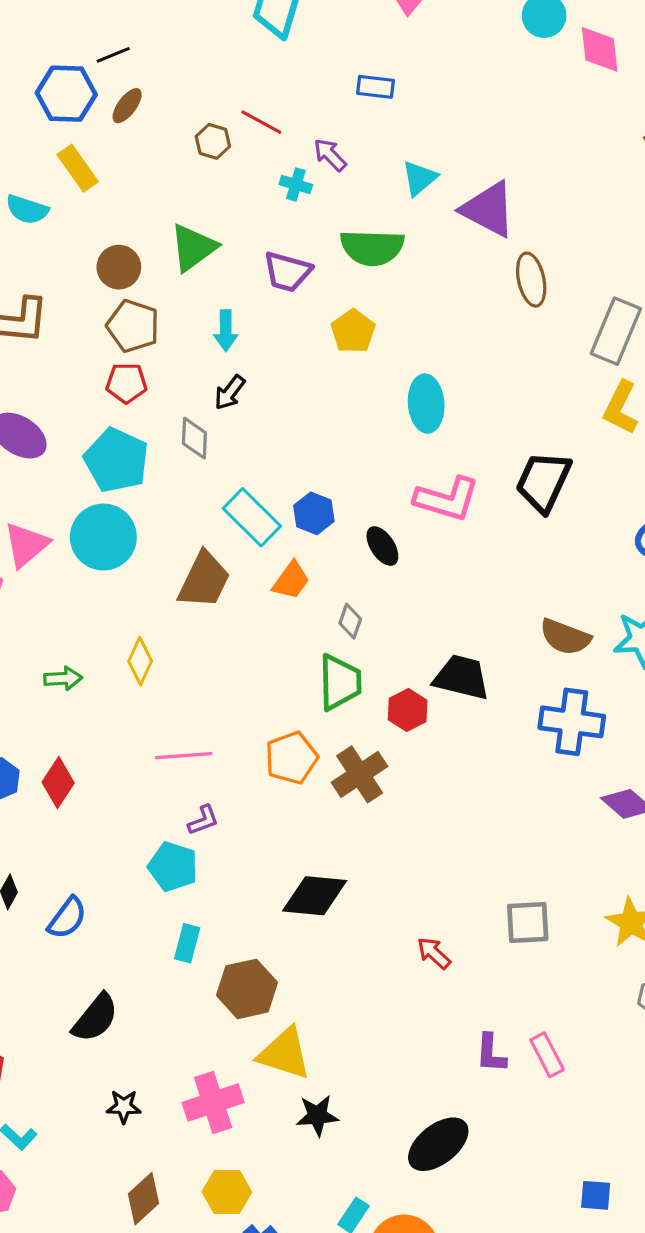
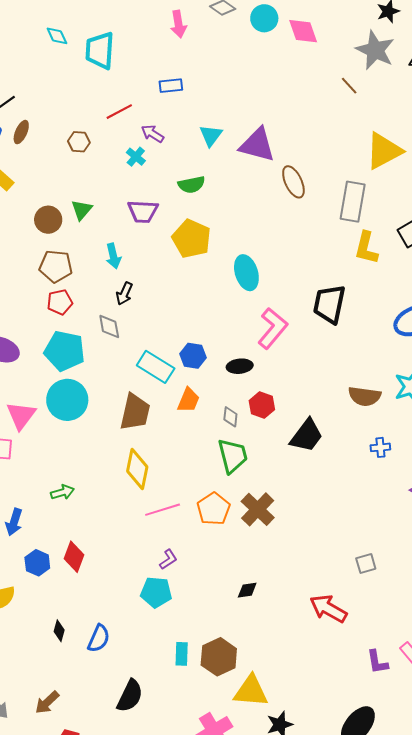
red line: (261, 122) -> (119, 112), moved, turned -44
cyan cross: (296, 184) -> (136, 157), turned 36
green triangle: (193, 248) -> (82, 210), size x0.7
green semicircle: (372, 248) -> (191, 185), size x0.7
brown circle: (119, 267) -> (48, 220), moved
yellow pentagon: (353, 331) -> (191, 239), size x1.4
pink L-shape: (447, 499) -> (273, 328), turned -54
black ellipse: (382, 546) -> (240, 366), turned -50
yellow diamond: (140, 661) -> (137, 469), moved, size x1.4
black trapezoid: (462, 677) -> (307, 436), turned 126
red hexagon: (408, 710) -> (262, 405), moved
blue cross: (572, 722) -> (380, 447), size x0.5
pink line: (184, 756) -> (163, 510), moved
black diamond: (315, 896) -> (247, 590), size x0.5
gray square: (528, 922) -> (366, 563), moved, size x0.7
cyan rectangle: (187, 943) -> (182, 654), moved
red arrow: (434, 953) -> (328, 609), size x1.6

